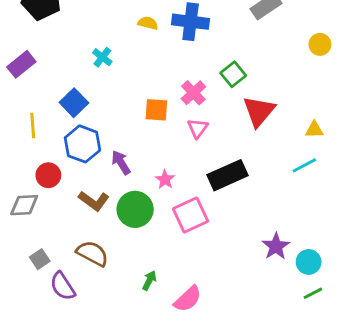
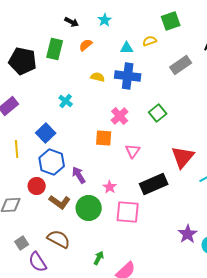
pink cross: (193, 93) -> (120, 116), moved
red triangle: (259, 111) -> (183, 157), moved
red circle: (48, 175) -> (37, 186), moved
pink square: (191, 215) -> (128, 212), turned 30

